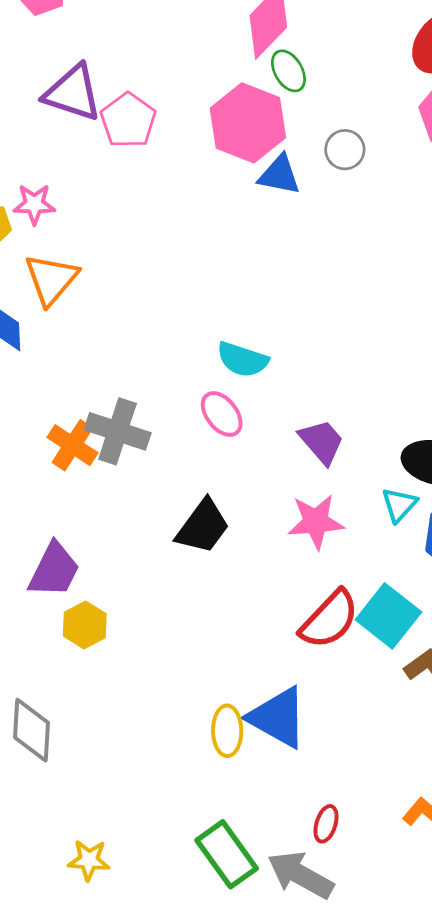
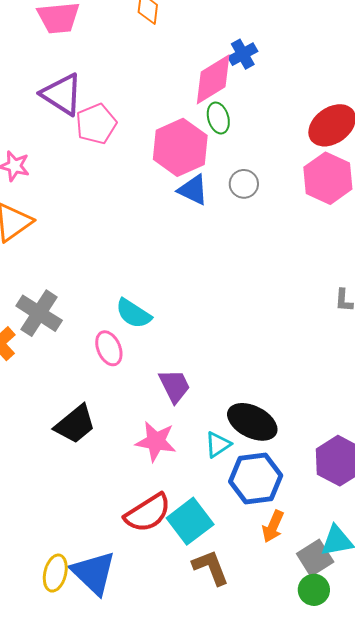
gray cross: (118, 431) -> (39, 313), moved

